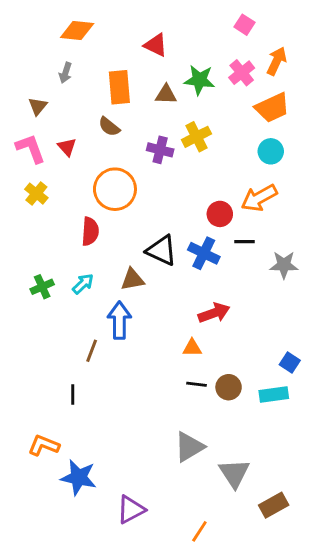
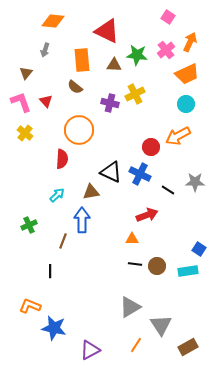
red triangle: (156, 45) -> (107, 31), size x1.5
black line: (245, 242) -> (168, 190), moved, turned 32
green cross: (42, 287) -> (29, 225), moved
orange line: (199, 531) -> (136, 345), moved

